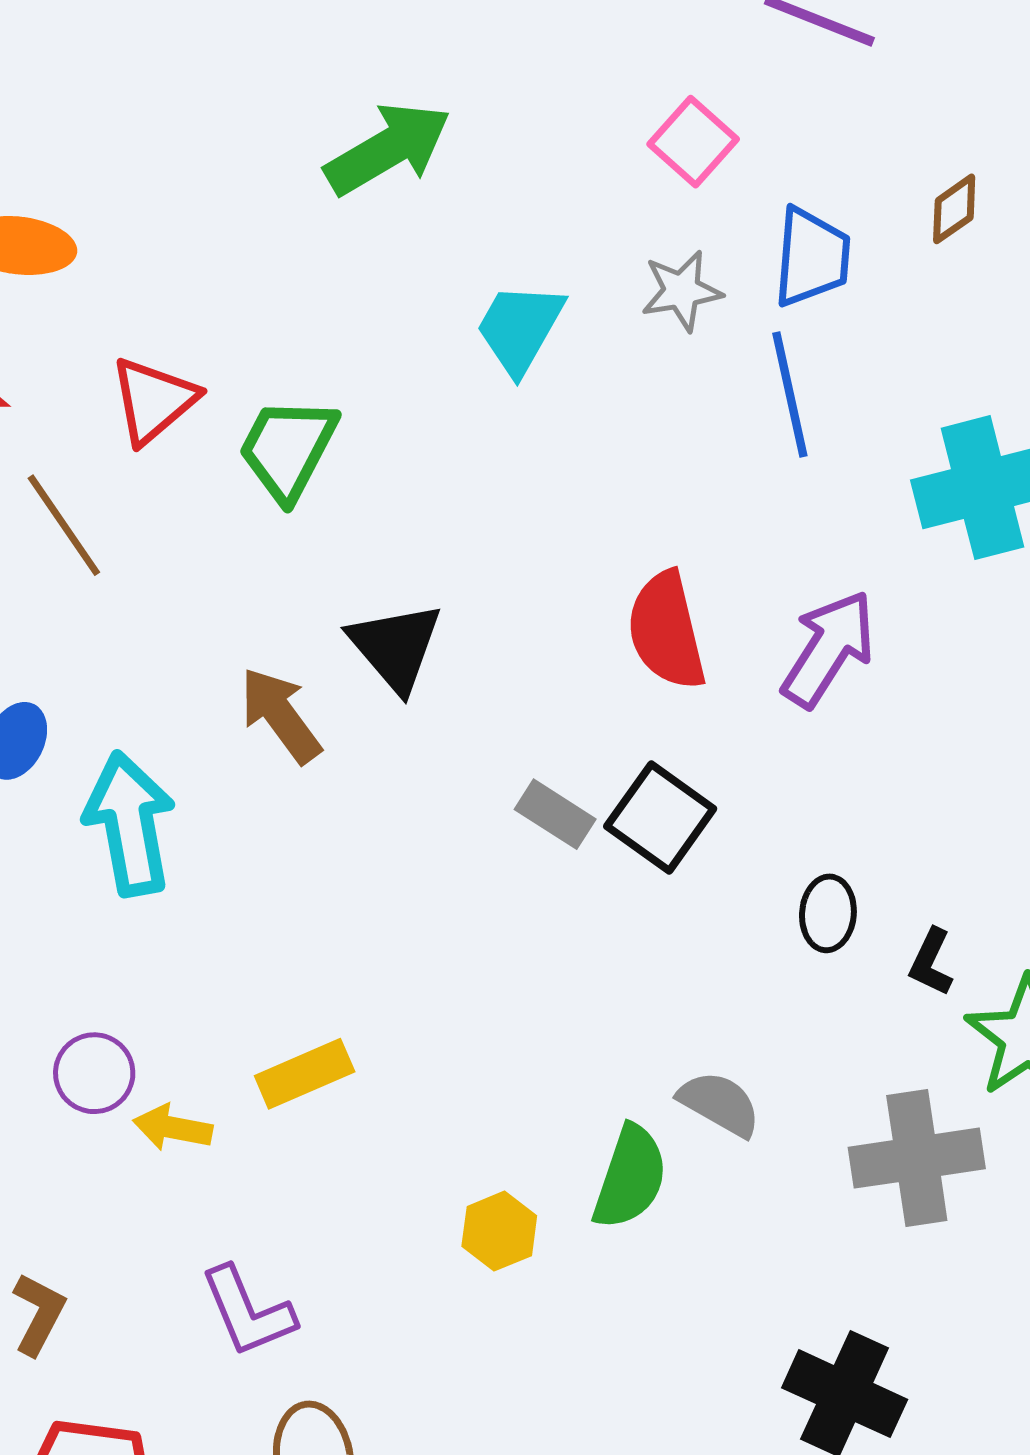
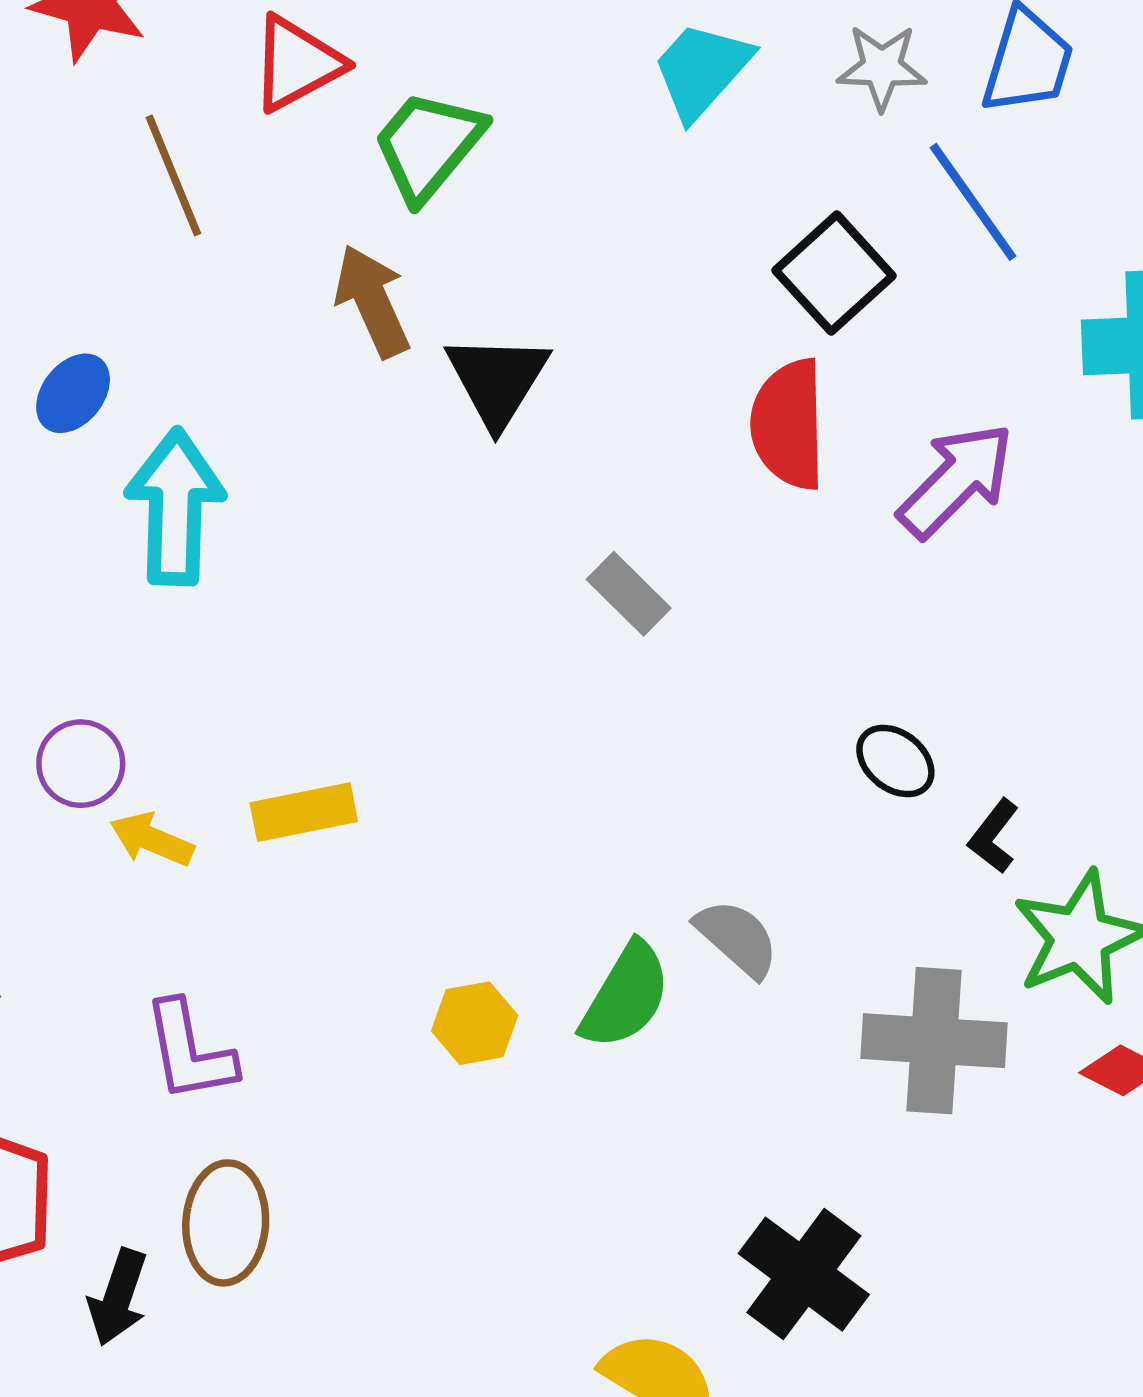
blue line: (790, 394) -> (973, 202), turned -35
brown arrow: (280, 715) -> (372, 301), moved
black square: (660, 818) -> (834, 273), moved
black ellipse: (828, 913) -> (895, 761), turned -68

